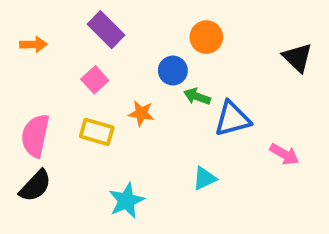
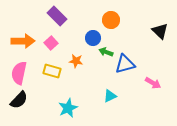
orange arrow: (33, 45) -> (23, 41), moved, size x1.6

